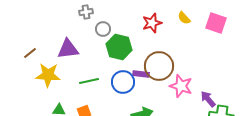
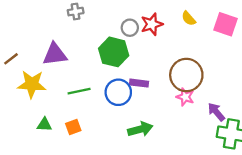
gray circle: (103, 29) -> (130, 28), moved
brown circle: (159, 66) -> (186, 75), moved
pink star: (181, 86) -> (185, 97), size x0.7

